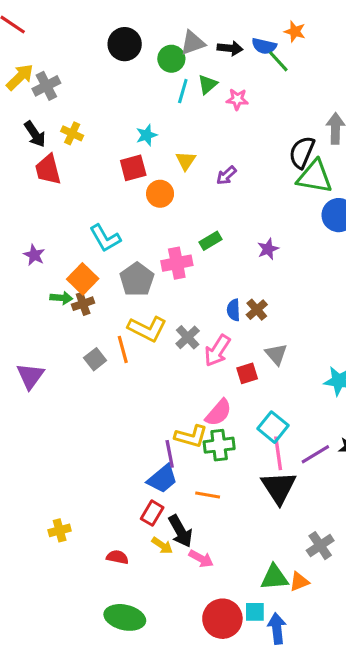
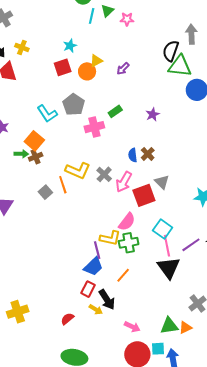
yellow triangle: (186, 161) -> (96, 61), turned 32
orange circle: (160, 194) -> (87, 71), moved
gray pentagon: (137, 279) -> (74, 105), moved
red square: (247, 373) -> (144, 195), size x1.6
orange line: (208, 495) -> (123, 275), turned -56
yellow cross: (60, 530) -> (18, 312), moved, size x1.5
red semicircle: (117, 557) -> (67, 319), turned -48
pink arrow: (201, 559) -> (132, 327), moved

